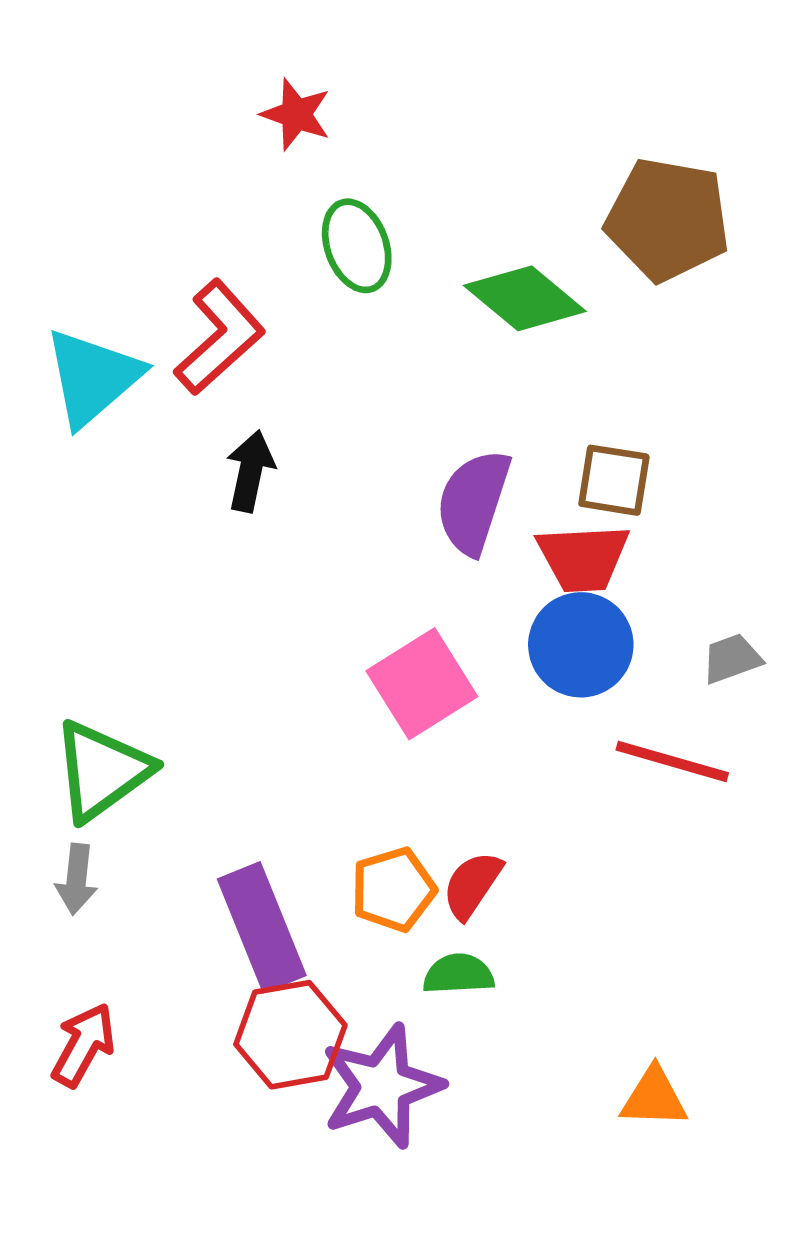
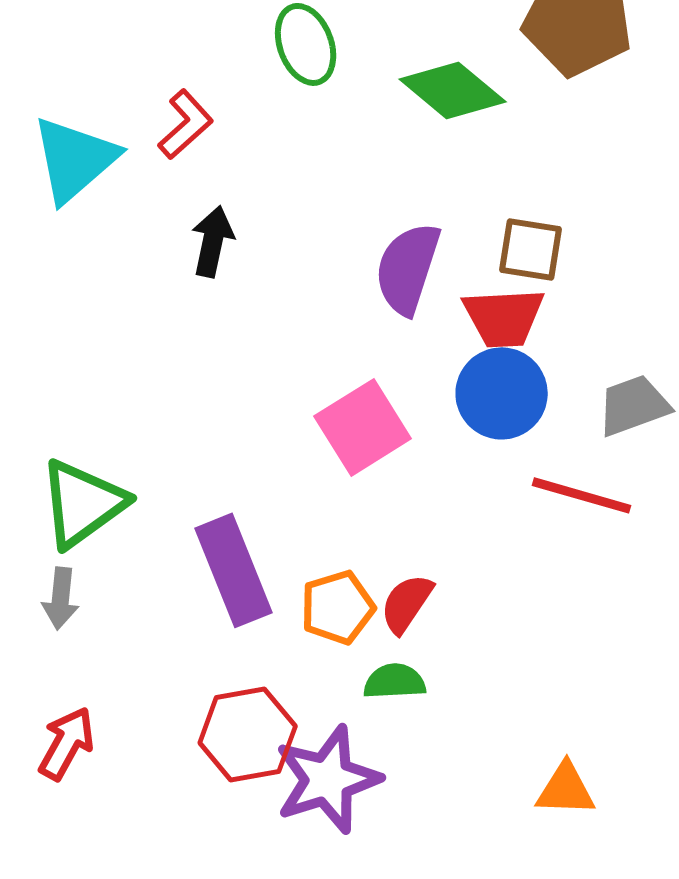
red L-shape: (220, 337) -> (186, 124), size x0.7
gray trapezoid: (732, 659) -> (634, 405), size x1.4
purple rectangle: (262, 927) -> (234, 570), moved

